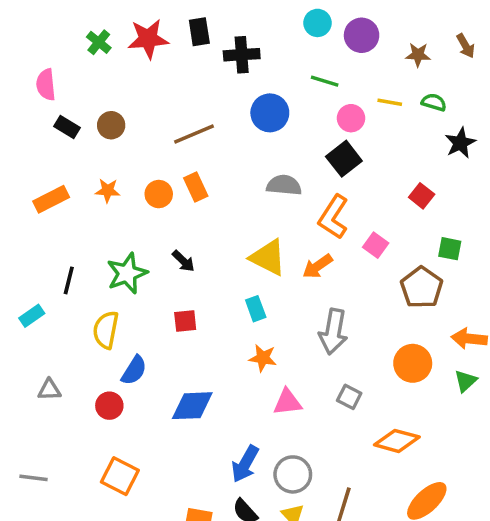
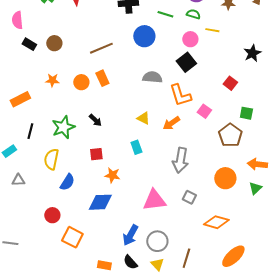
green line: (325, 81) -> (165, 14), moved
green semicircle: (434, 102) -> (193, 14), moved
orange rectangle: (51, 199) -> (20, 99), moved
orange L-shape: (333, 217) -> (180, 95), turned -50
yellow triangle: (268, 258) -> (143, 118), size x0.6
orange star: (263, 358) -> (112, 175), moved
gray triangle: (49, 390) -> (18, 180), moved
pink triangle: (287, 402) -> (154, 200), size x1.4
red circle: (109, 406) -> (52, 215), moved
orange square: (120, 476) -> (72, 237), moved

